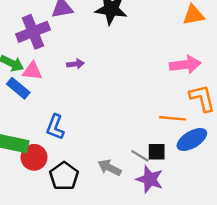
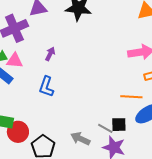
purple arrow: (75, 64) -> (50, 54), turned -56
blue L-shape: (55, 127) -> (46, 87), moved

